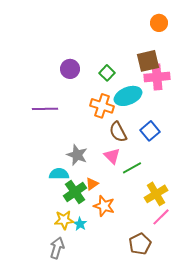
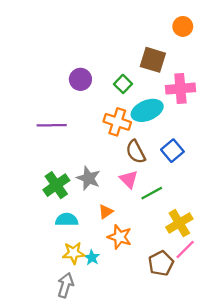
brown square: (148, 61) -> (153, 60), moved, turned 30
cyan semicircle: (59, 174) -> (67, 220), moved
green cross: (75, 192) -> (56, 185), moved
brown pentagon: (140, 244) -> (161, 263), moved

